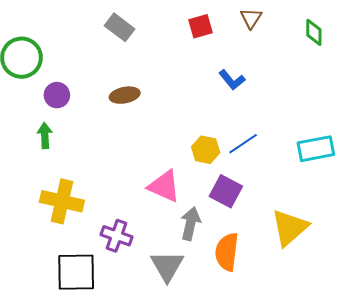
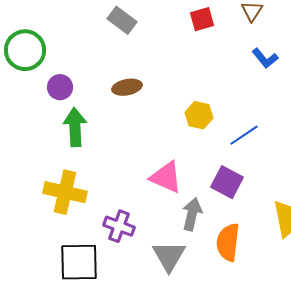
blue L-shape: (232, 80) -> (265, 58), moved
green arrow: (45, 136) -> (75, 127), moved, size x1.5
yellow hexagon: (206, 150) -> (199, 115), moved

